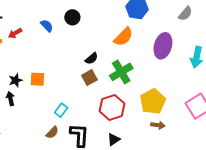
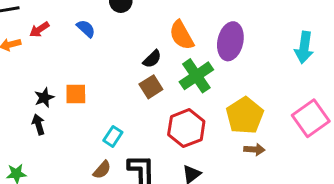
blue semicircle: (47, 26) -> (86, 29), moved
orange semicircle: (123, 37) -> (182, 35), moved, turned 110
purple ellipse: (163, 46) -> (230, 41), moved

